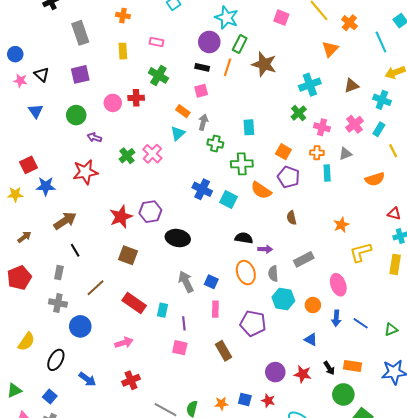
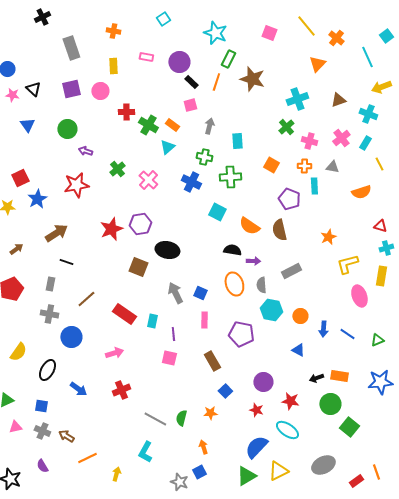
purple circle: (209, 42) -> (179, 62), moved
black rectangle: (202, 67) -> (191, 82), turned 32
green cross: (158, 75) -> (148, 125), moved
pink circle: (113, 103) -> (100, 91), moved
gray arrow: (203, 122) -> (209, 126), moved
pink cross: (152, 154) -> (148, 180), moved
gray triangle: (345, 154) -> (332, 167), turned 32
purple pentagon: (288, 177) -> (289, 199), moved
blue star: (46, 186) -> (37, 199), turned -30
blue cross: (202, 189) -> (191, 182), moved
orange semicircle: (261, 190) -> (249, 226), moved
brown semicircle: (292, 218) -> (279, 230), size x1.5
black line: (75, 250) -> (66, 262), turned -40
brown square: (128, 255) -> (138, 267), moved
pink ellipse: (338, 285) -> (359, 296), moved
black arrow: (329, 368) -> (316, 378), turned 104
red star: (303, 374) -> (290, 401), moved
blue square: (50, 396) -> (41, 406), turned -32
blue square: (245, 400) -> (225, 391), moved, turned 32

